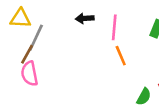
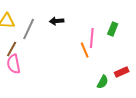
pink line: (114, 27) -> (92, 38), moved
gray line: (36, 38) -> (29, 29), moved

